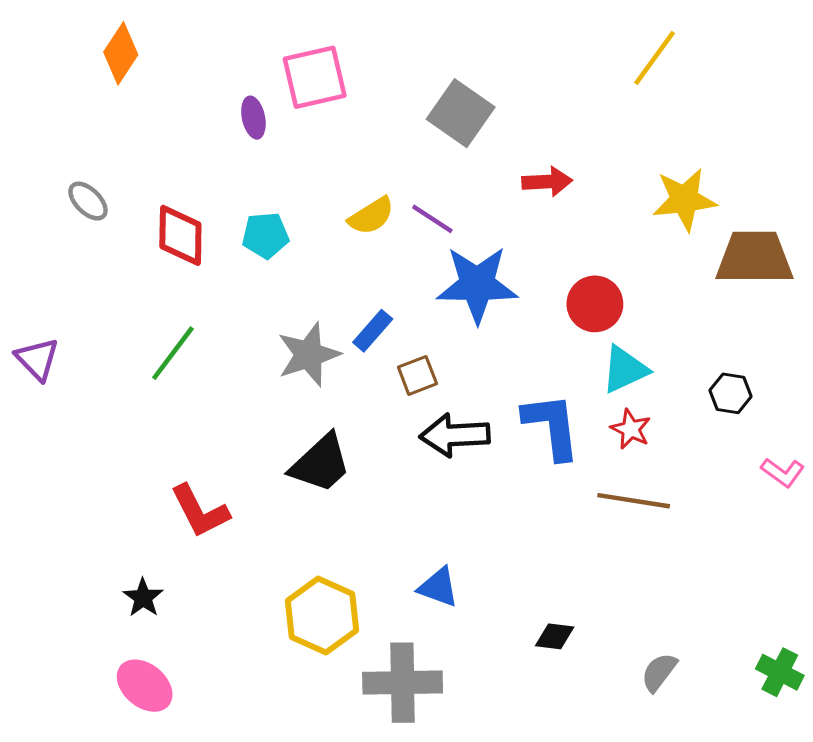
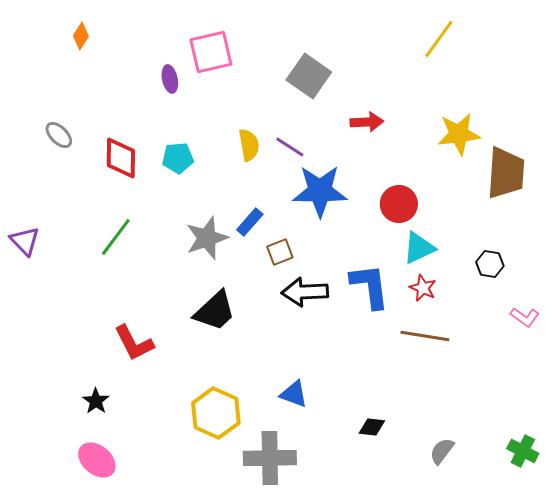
orange diamond: (121, 53) -> (81, 36), size x0.7
yellow semicircle: (371, 216) -> (249, 145), turned -68
brown trapezoid: (754, 258) -> (506, 173), turned 94

